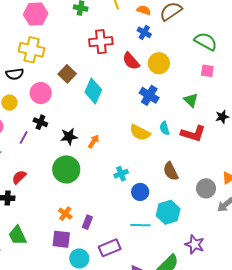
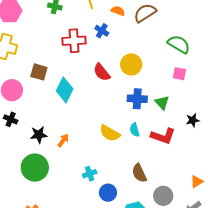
blue cross: (144, 32) -> (102, 31), moved
red semicircle: (131, 61) -> (102, 72), moved
brown square: (67, 74) -> (39, 72), turned -30
blue cross: (149, 95) -> (137, 99), moved, turned -30
gray circle: (206, 188) -> (163, 196), moved

